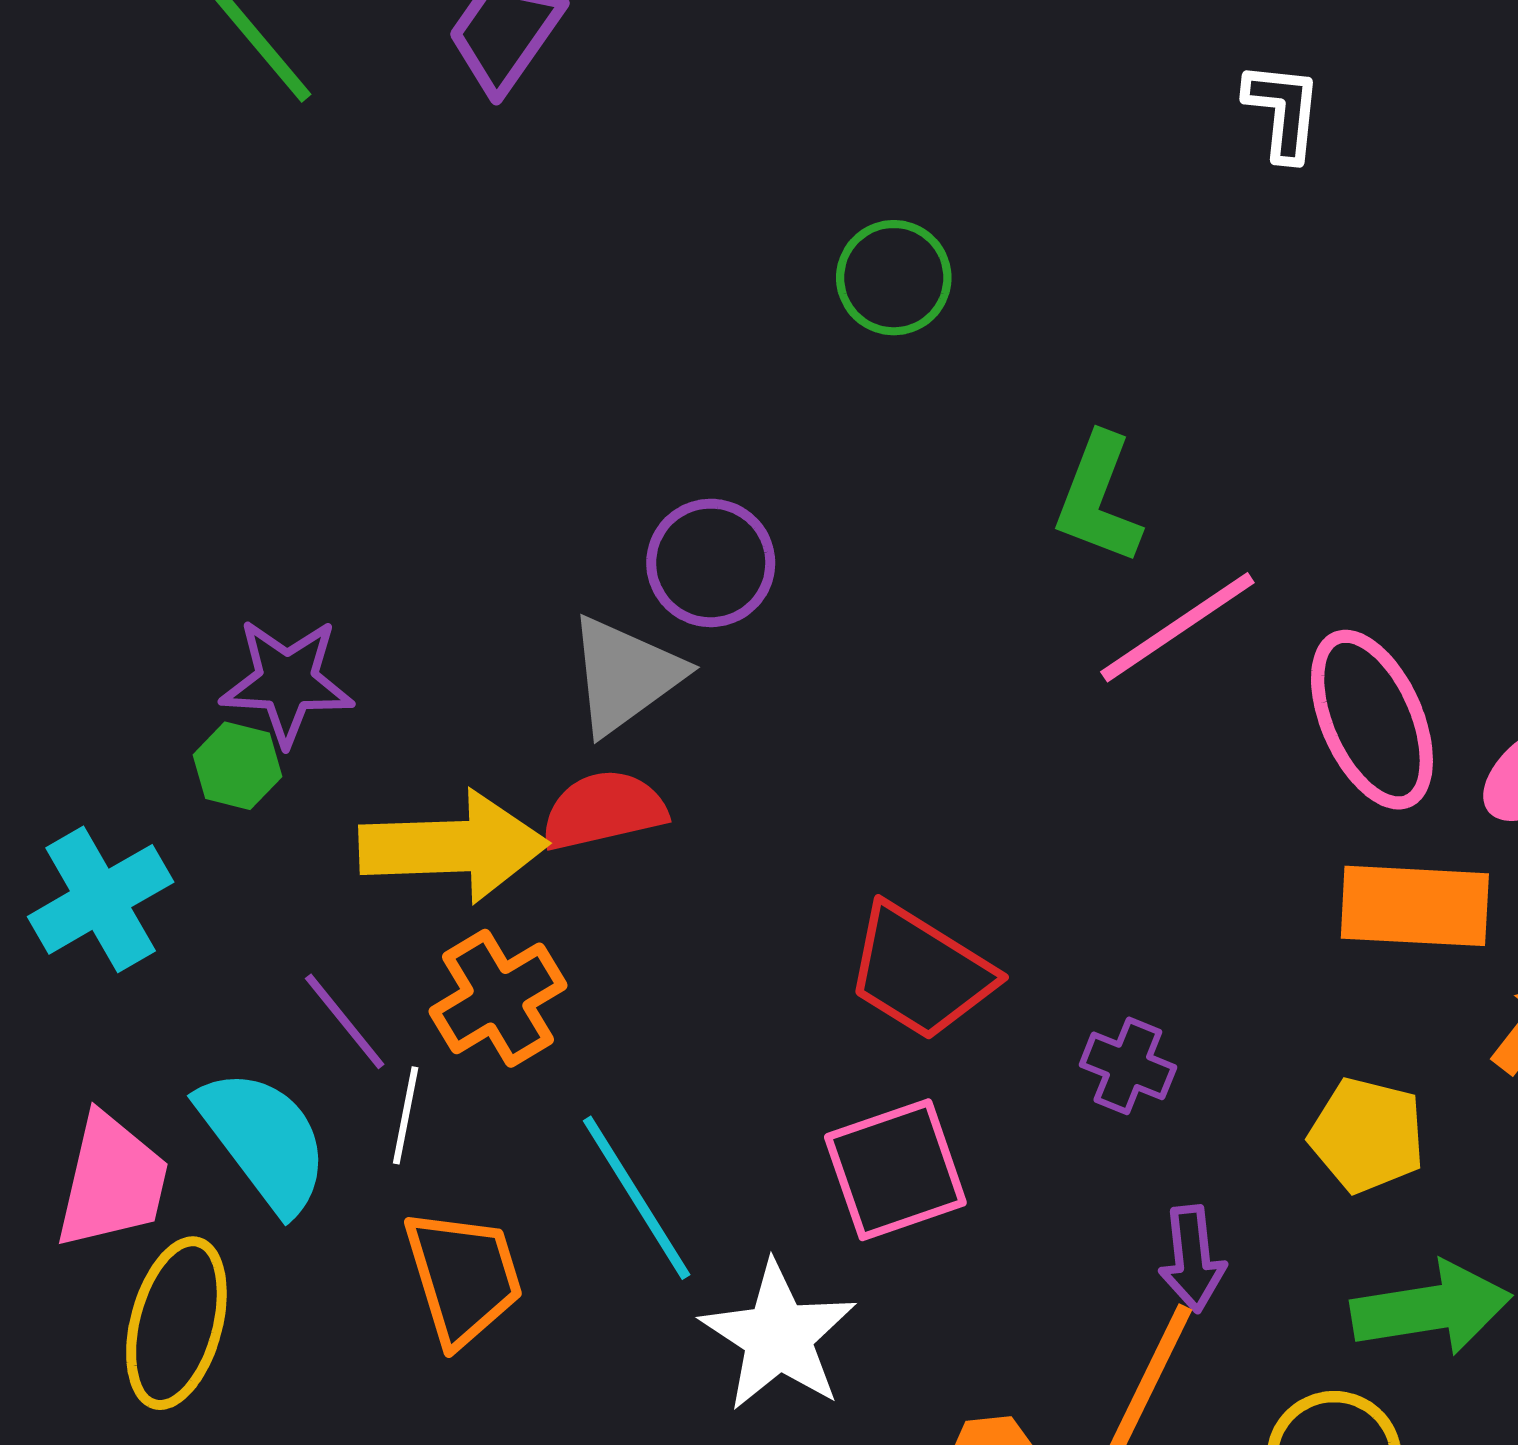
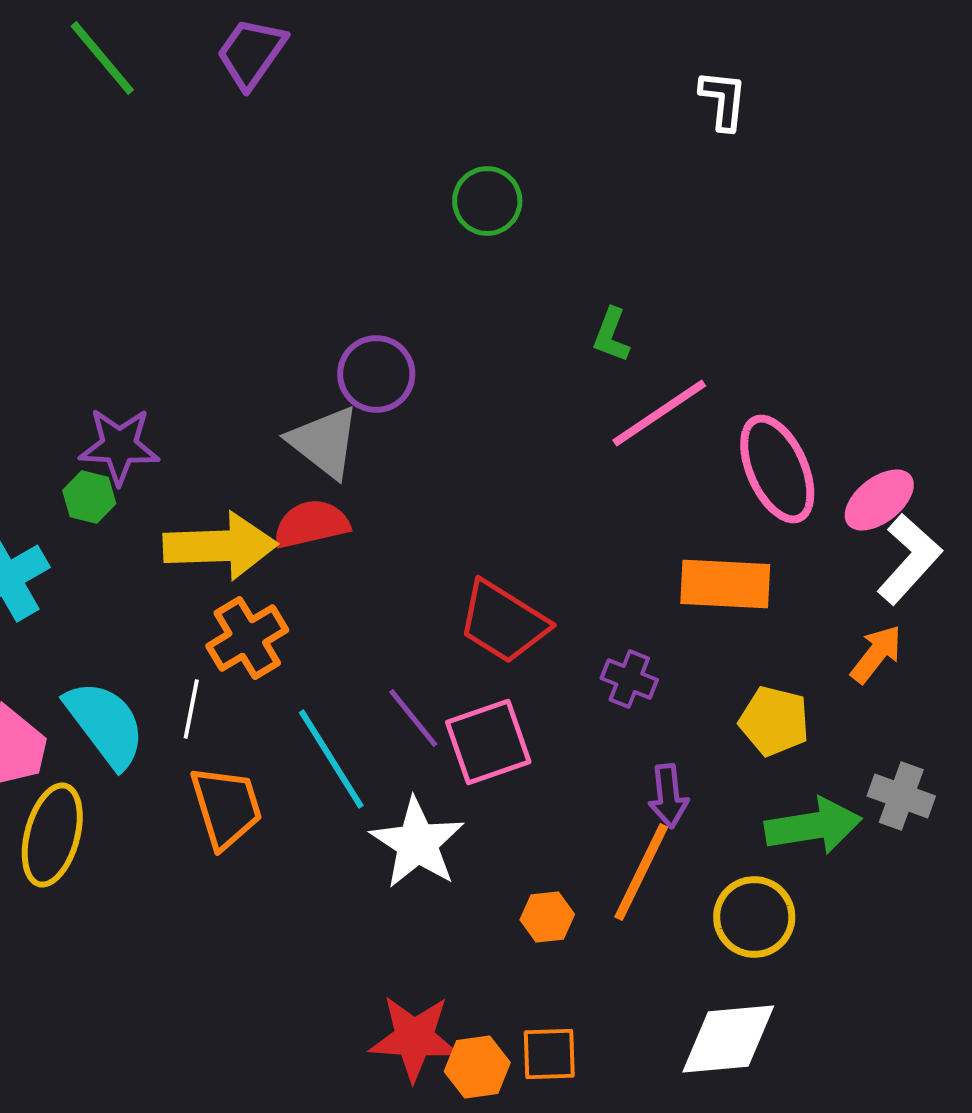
green L-shape: (1098, 499) -> (611, 335), size x0.7
gray triangle: (625, 675) -> (324, 442), turned -46
orange rectangle: (1415, 906) -> (725, 584), moved
purple line: (345, 1021) -> (413, 718), moved

